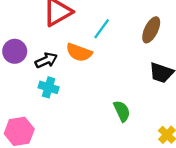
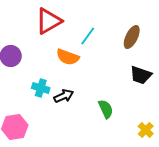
black arrow: (46, 60) -> (64, 96), moved

